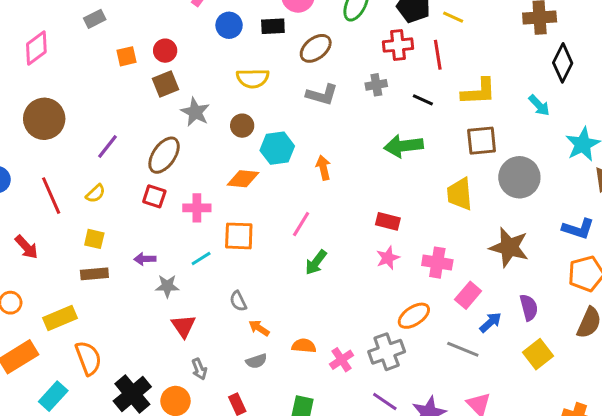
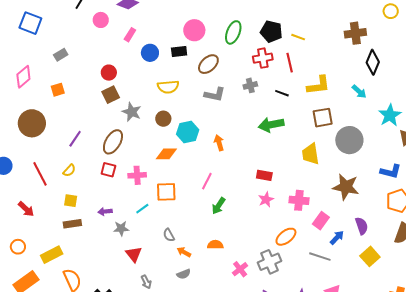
orange square: (126, 56) -> (58, 90), moved
orange semicircle: (304, 346) -> (215, 245), moved

